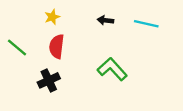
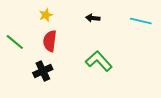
cyan line: (146, 24) -> (141, 21), moved

